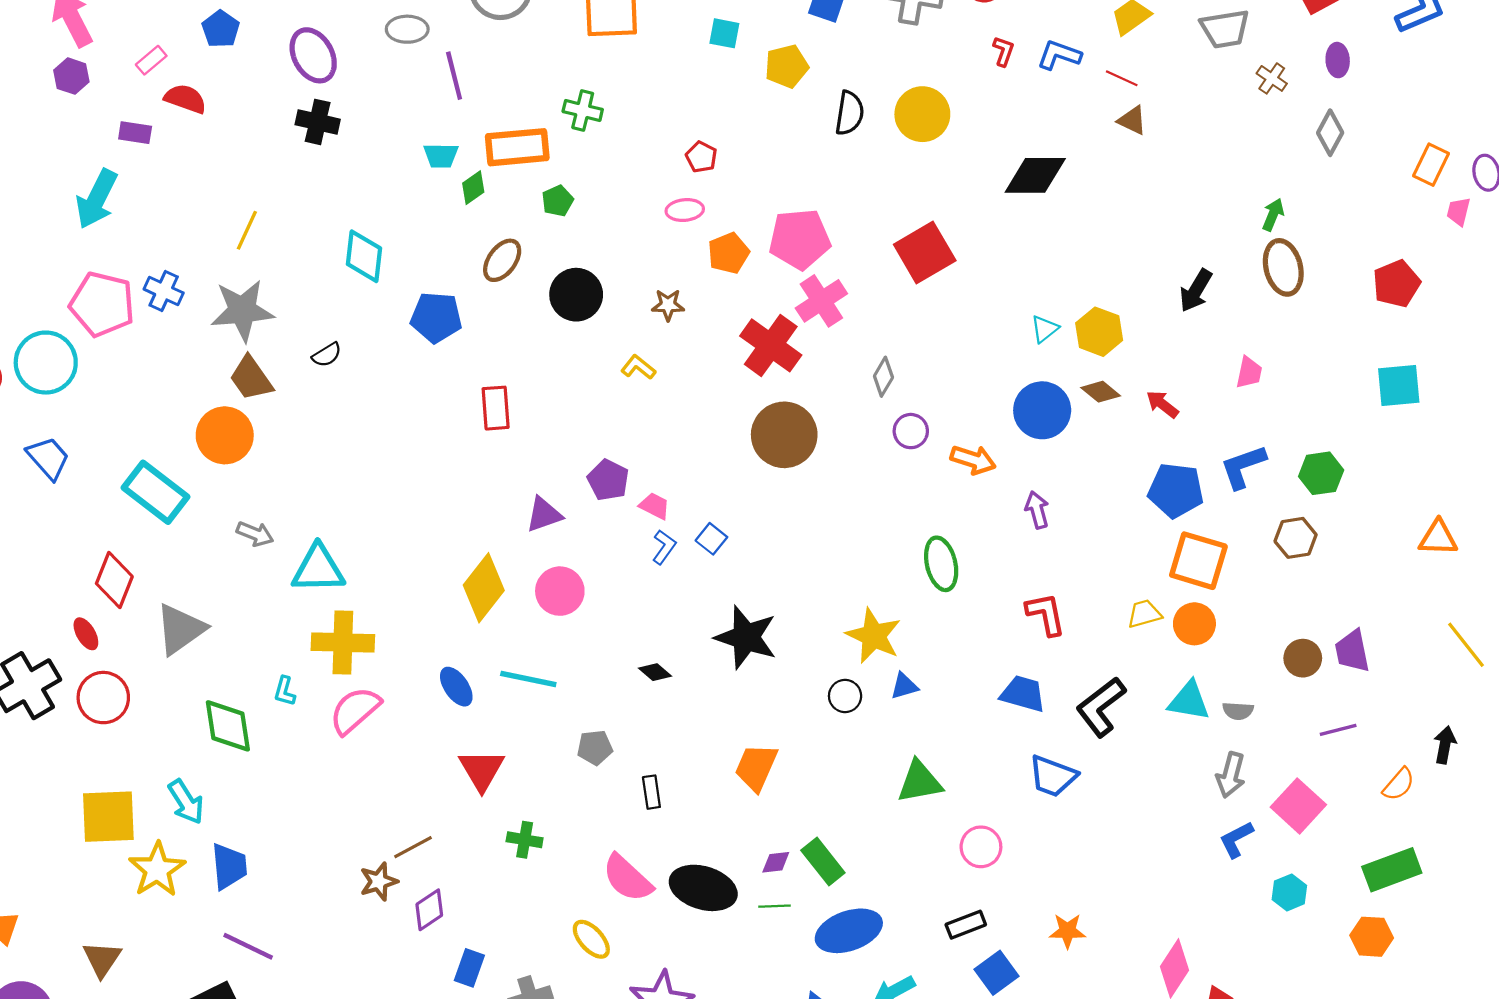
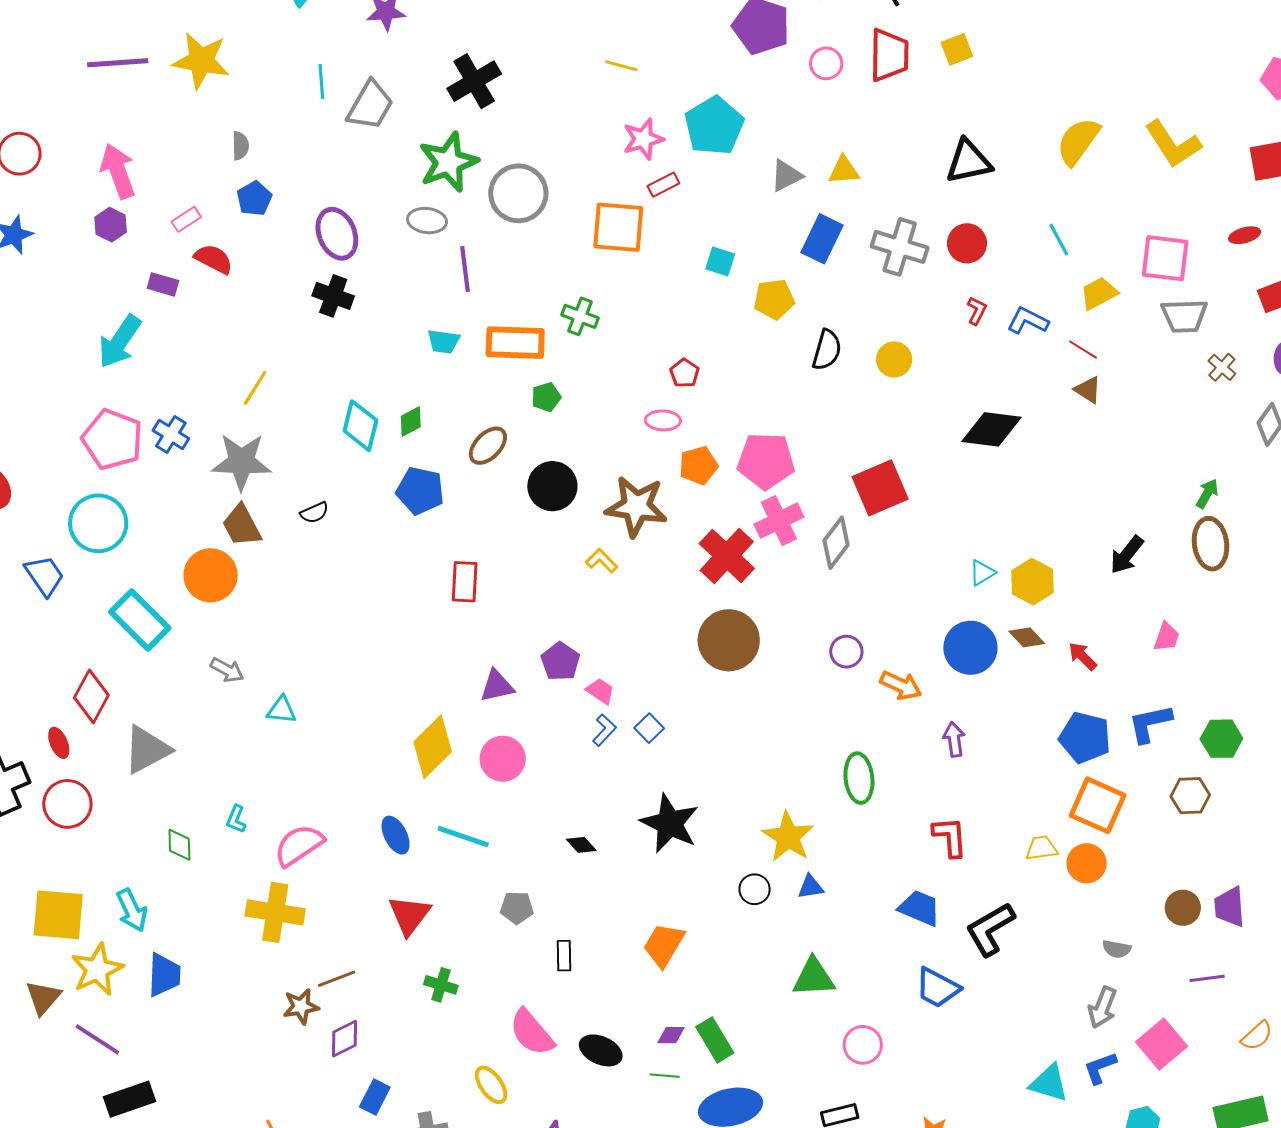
yellow circle: (922, 114) -> (894, 359), size x0.7
green diamond: (473, 188) -> (411, 421), moved
brown star: (668, 305) -> (636, 506), size x2.0
cyan circle: (46, 363) -> (98, 523), moved
gray diamond: (883, 377) -> (836, 543), moved, size x1.4
cyan triangle: (318, 569) -> (282, 710), size x0.6
yellow cross: (343, 643) -> (275, 912), moved
cyan triangle: (1189, 701) -> (1049, 1083), moved
green diamond: (228, 726) -> (179, 845), size x0.6
black ellipse: (703, 888) -> (601, 1050), size x0.7
purple line: (248, 946) -> (97, 1039), moved
brown triangle: (102, 959) -> (43, 998), moved

